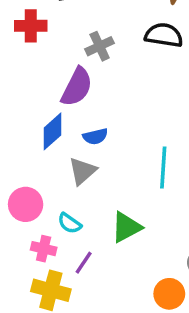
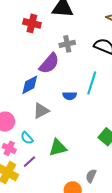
blue semicircle: (95, 136) -> (70, 96), moved
cyan line: (163, 167) -> (92, 83), moved

